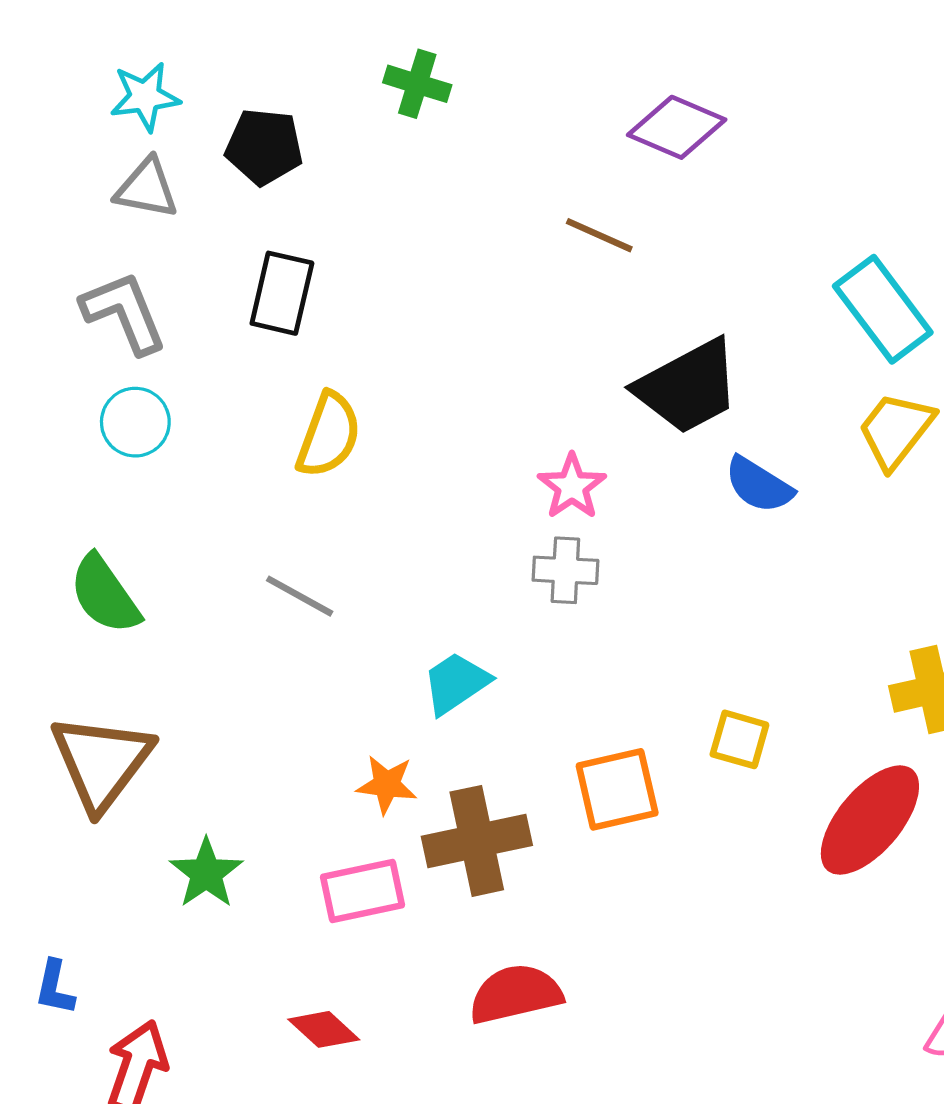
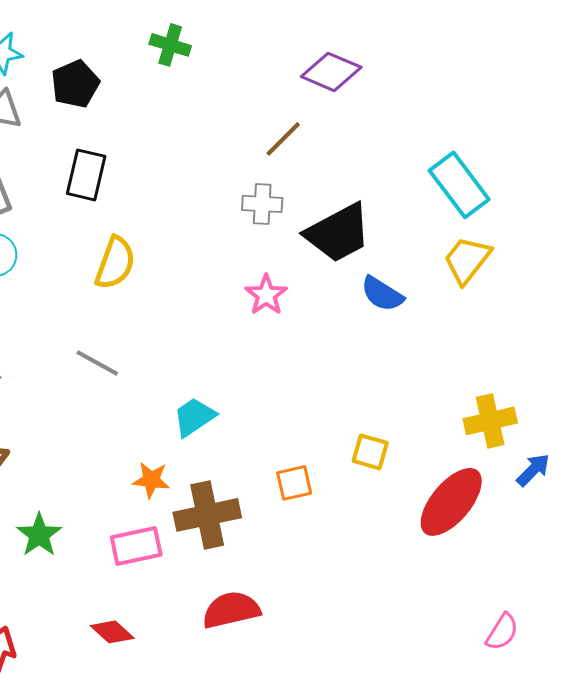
black pentagon: (264, 147) -> (75, 84), turned -30
brown line: (599, 235) -> (283, 139), turned -69
gray cross: (565, 570) -> (262, 204), moved
orange square: (617, 789) -> (294, 483), size x0.7

